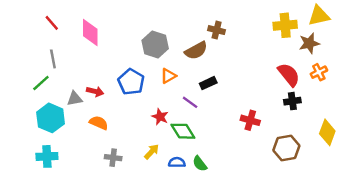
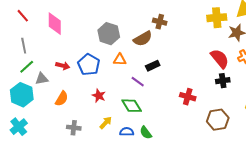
orange triangle: (168, 76) -> (120, 60), turned 32
green line: (41, 83) -> (27, 67), moved
red arrow: (95, 91) -> (63, 66), moved
red star: (160, 117) -> (99, 96), moved
orange semicircle: (99, 123) -> (62, 99), turned 98
cyan cross: (47, 156) -> (19, 127), turned -36

